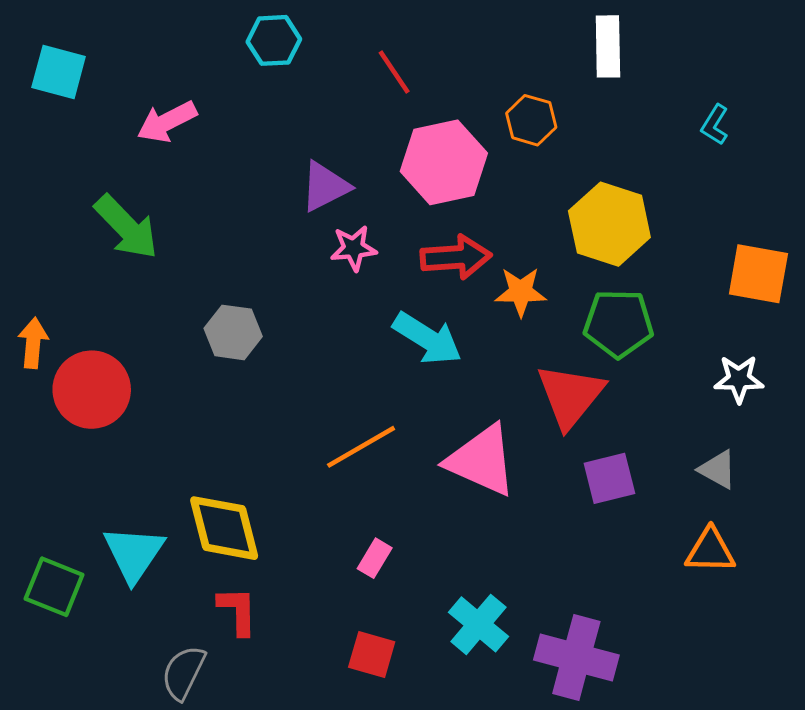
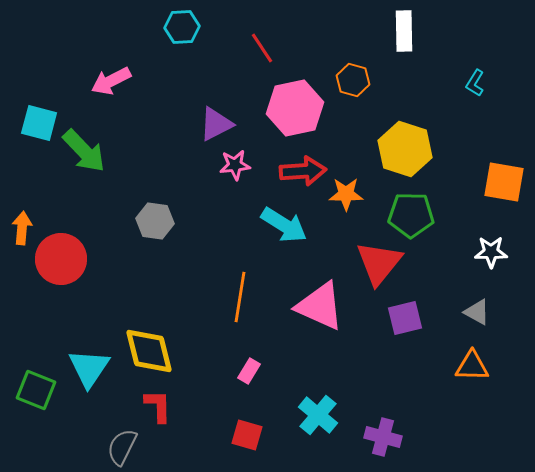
cyan square: (59, 72) -> (39, 123), moved
orange line: (361, 447) -> (240, 297), turned -51
purple cross: (576, 658) -> (383, 437), size x0.7

